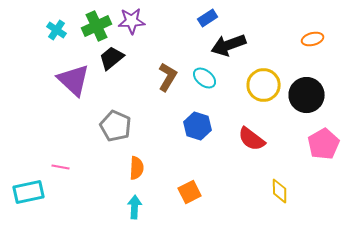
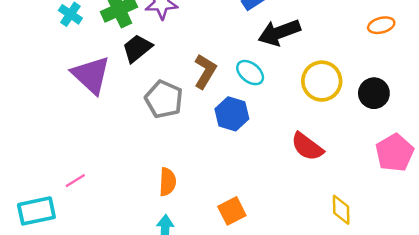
black circle: (307, 95) -> (374, 93), size x0.7
gray pentagon: (116, 126) -> (164, 99), moved
blue hexagon: (198, 126) -> (232, 114), moved
pink line: (61, 167) -> (75, 181), turned -42

